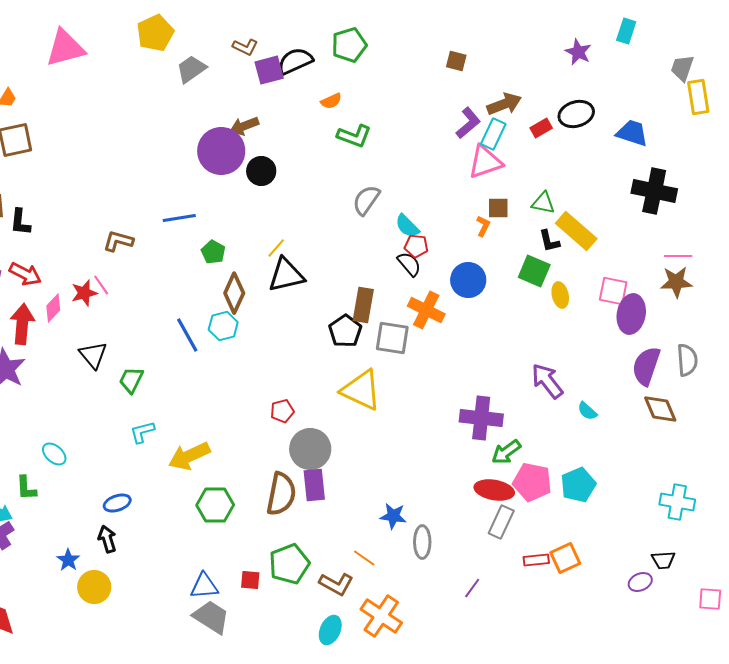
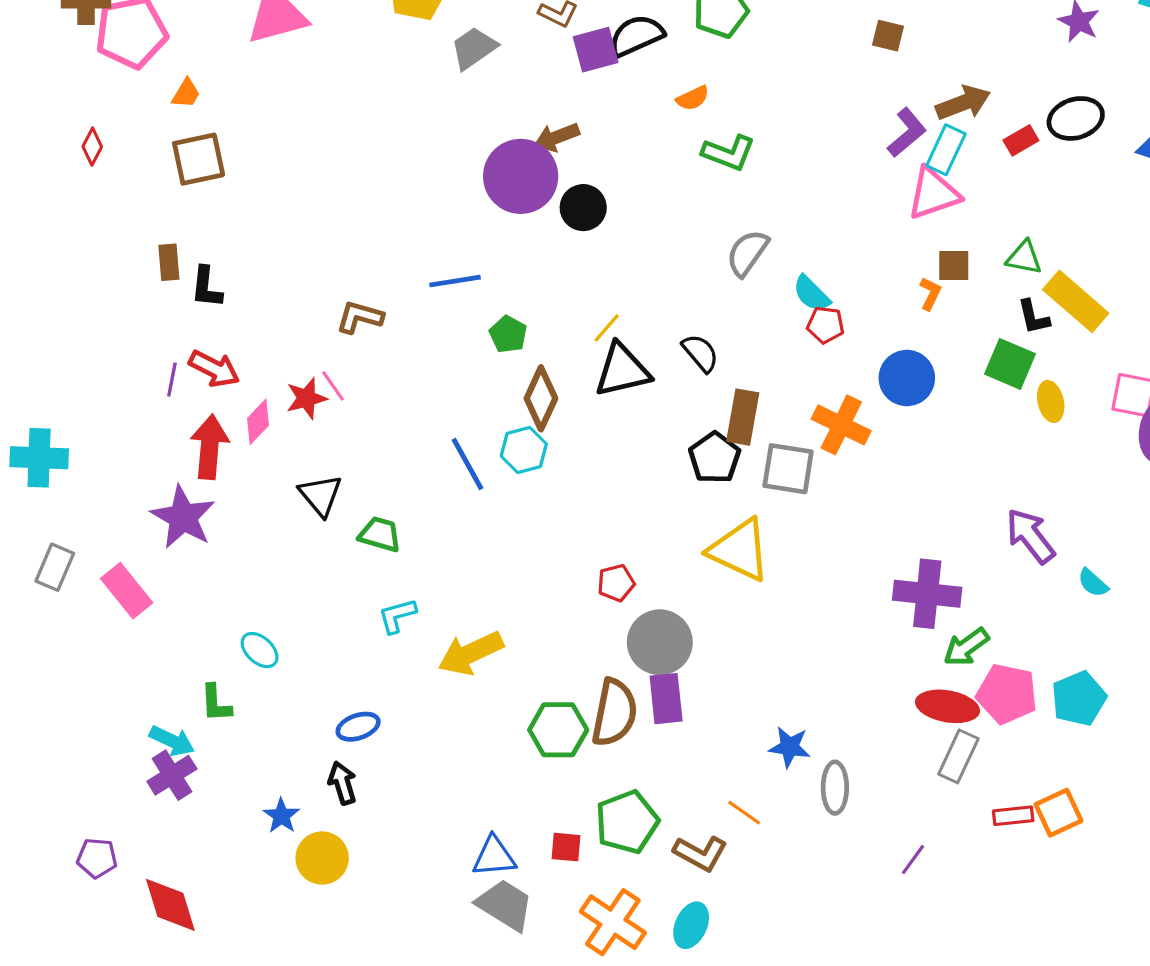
black semicircle: (409, 264) -> (700, 353), moved
green trapezoid: (131, 380) -> (380, 534), turned 80
green hexagon: (215, 505) -> (558, 730), moved
orange cross: (381, 616) -> (613, 922), moved

